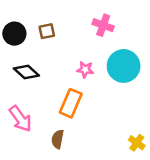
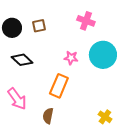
yellow cross: (137, 143) -> (105, 117), moved

